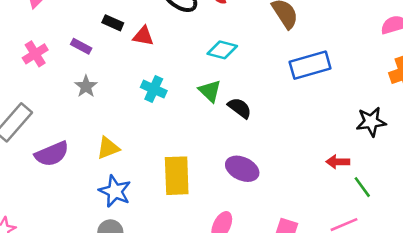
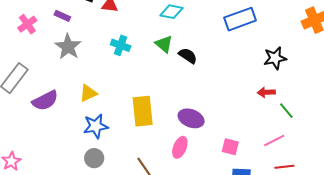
gray star: (86, 86) -> (68, 47), size x1.5
black star: (371, 122) -> (275, 58), moved
purple ellipse: (242, 169) -> (191, 118), moved
blue star: (115, 191) -> (96, 126), turned -30

